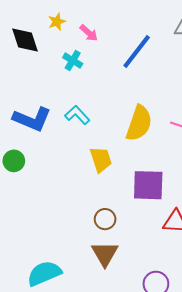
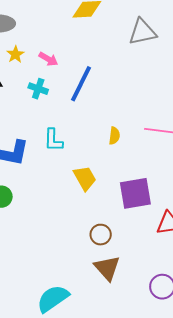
blue line: (137, 51) -> (81, 84), moved
cyan L-shape: (77, 115) -> (53, 140), turned -125
yellow semicircle: (139, 123) -> (114, 136), size x0.5

